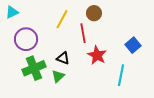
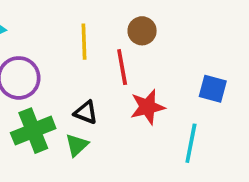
yellow line: (62, 19) -> (84, 42), turned -30
blue square: (133, 45) -> (213, 89), turned -35
red star: (97, 55) -> (147, 107), turned 30

